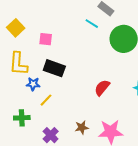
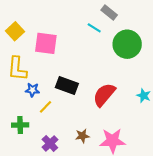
pink square: (46, 39) -> (46, 43), size x1.6
black rectangle: (54, 68) -> (67, 86), moved
red semicircle: (102, 88) -> (104, 95), size x1.4

